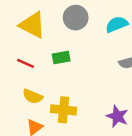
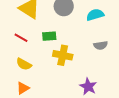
yellow cross: (64, 110) -> (63, 55), moved

